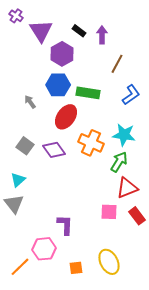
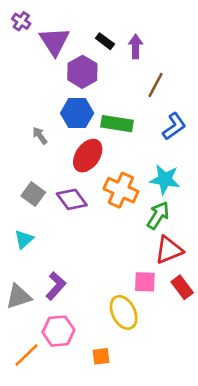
gray triangle: (14, 204) -> (19, 296), moved, turned 50
purple L-shape: (65, 225) -> (56, 286), moved, turned 40
yellow ellipse: (109, 262) -> (124, 312), moved

